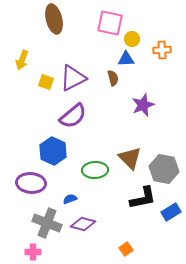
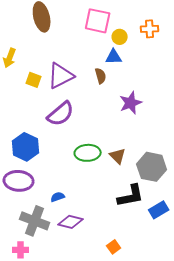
orange cross: (162, 50) -> (150, 29), moved
blue hexagon: (53, 151) -> (26, 147), moved
brown triangle: (130, 158) -> (118, 156), size x0.7
green ellipse: (95, 170) -> (88, 153), moved

